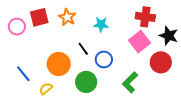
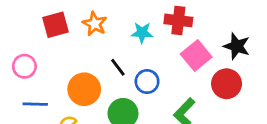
red cross: (145, 17) -> (178, 20), moved
pink circle: (17, 27) -> (24, 66), moved
blue line: (23, 74) -> (35, 104), turned -48

